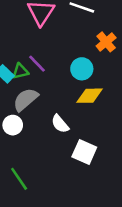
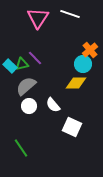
orange cross: (106, 42) -> (90, 50), moved
cyan circle: (82, 69) -> (83, 64), moved
white circle: (13, 125) -> (29, 106), moved

